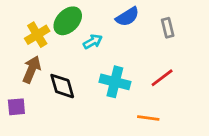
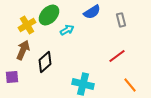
cyan cross: (115, 82) -> (83, 84), moved
black diamond: (62, 86) -> (45, 62), turned 65
orange line: (148, 118) -> (130, 85), moved, turned 42

